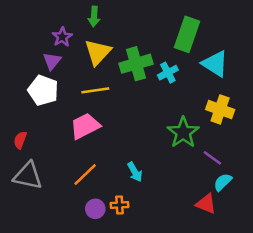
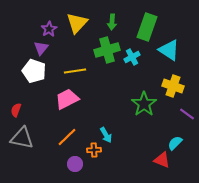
green arrow: (94, 17) -> (112, 22), moved
yellow triangle: (98, 52) -> (77, 23), moved
purple line: (212, 158) -> (187, 114), moved
orange cross: (119, 205) -> (94, 150), moved

